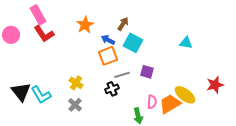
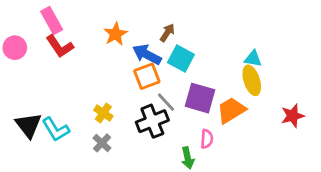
blue arrow: (108, 40) -> (147, 54), size x1.5
purple square: (147, 72) -> (200, 98), size x1.6
gray line: (122, 75) -> (166, 102), turned 63
black cross: (112, 89) -> (152, 121), size x1.6
yellow ellipse: (185, 95) -> (252, 80), moved, turned 35
orange trapezoid: (170, 104) -> (231, 110), moved

